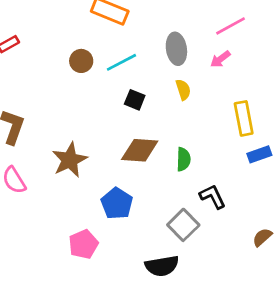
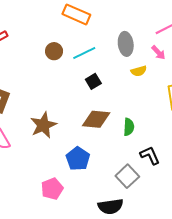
pink arrow: (220, 59) -> (158, 53), turned -98
yellow semicircle: (183, 90) -> (139, 71), moved, turned 91
black square: (135, 100) -> (93, 81), turned 35

